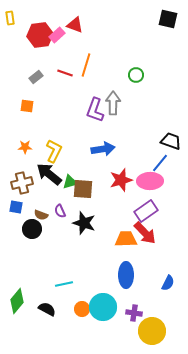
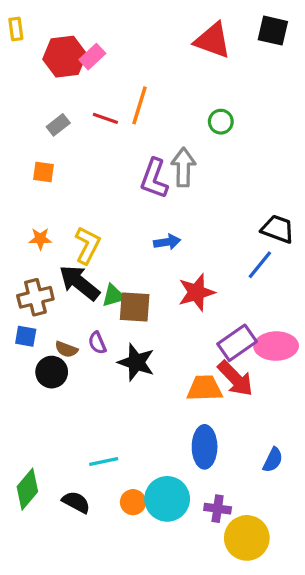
red triangle: (75, 25) -> (213, 40), moved, size x1.4
blue arrow: (103, 149) -> (167, 242), size x0.7
pink ellipse: (150, 181) -> (276, 346), moved

